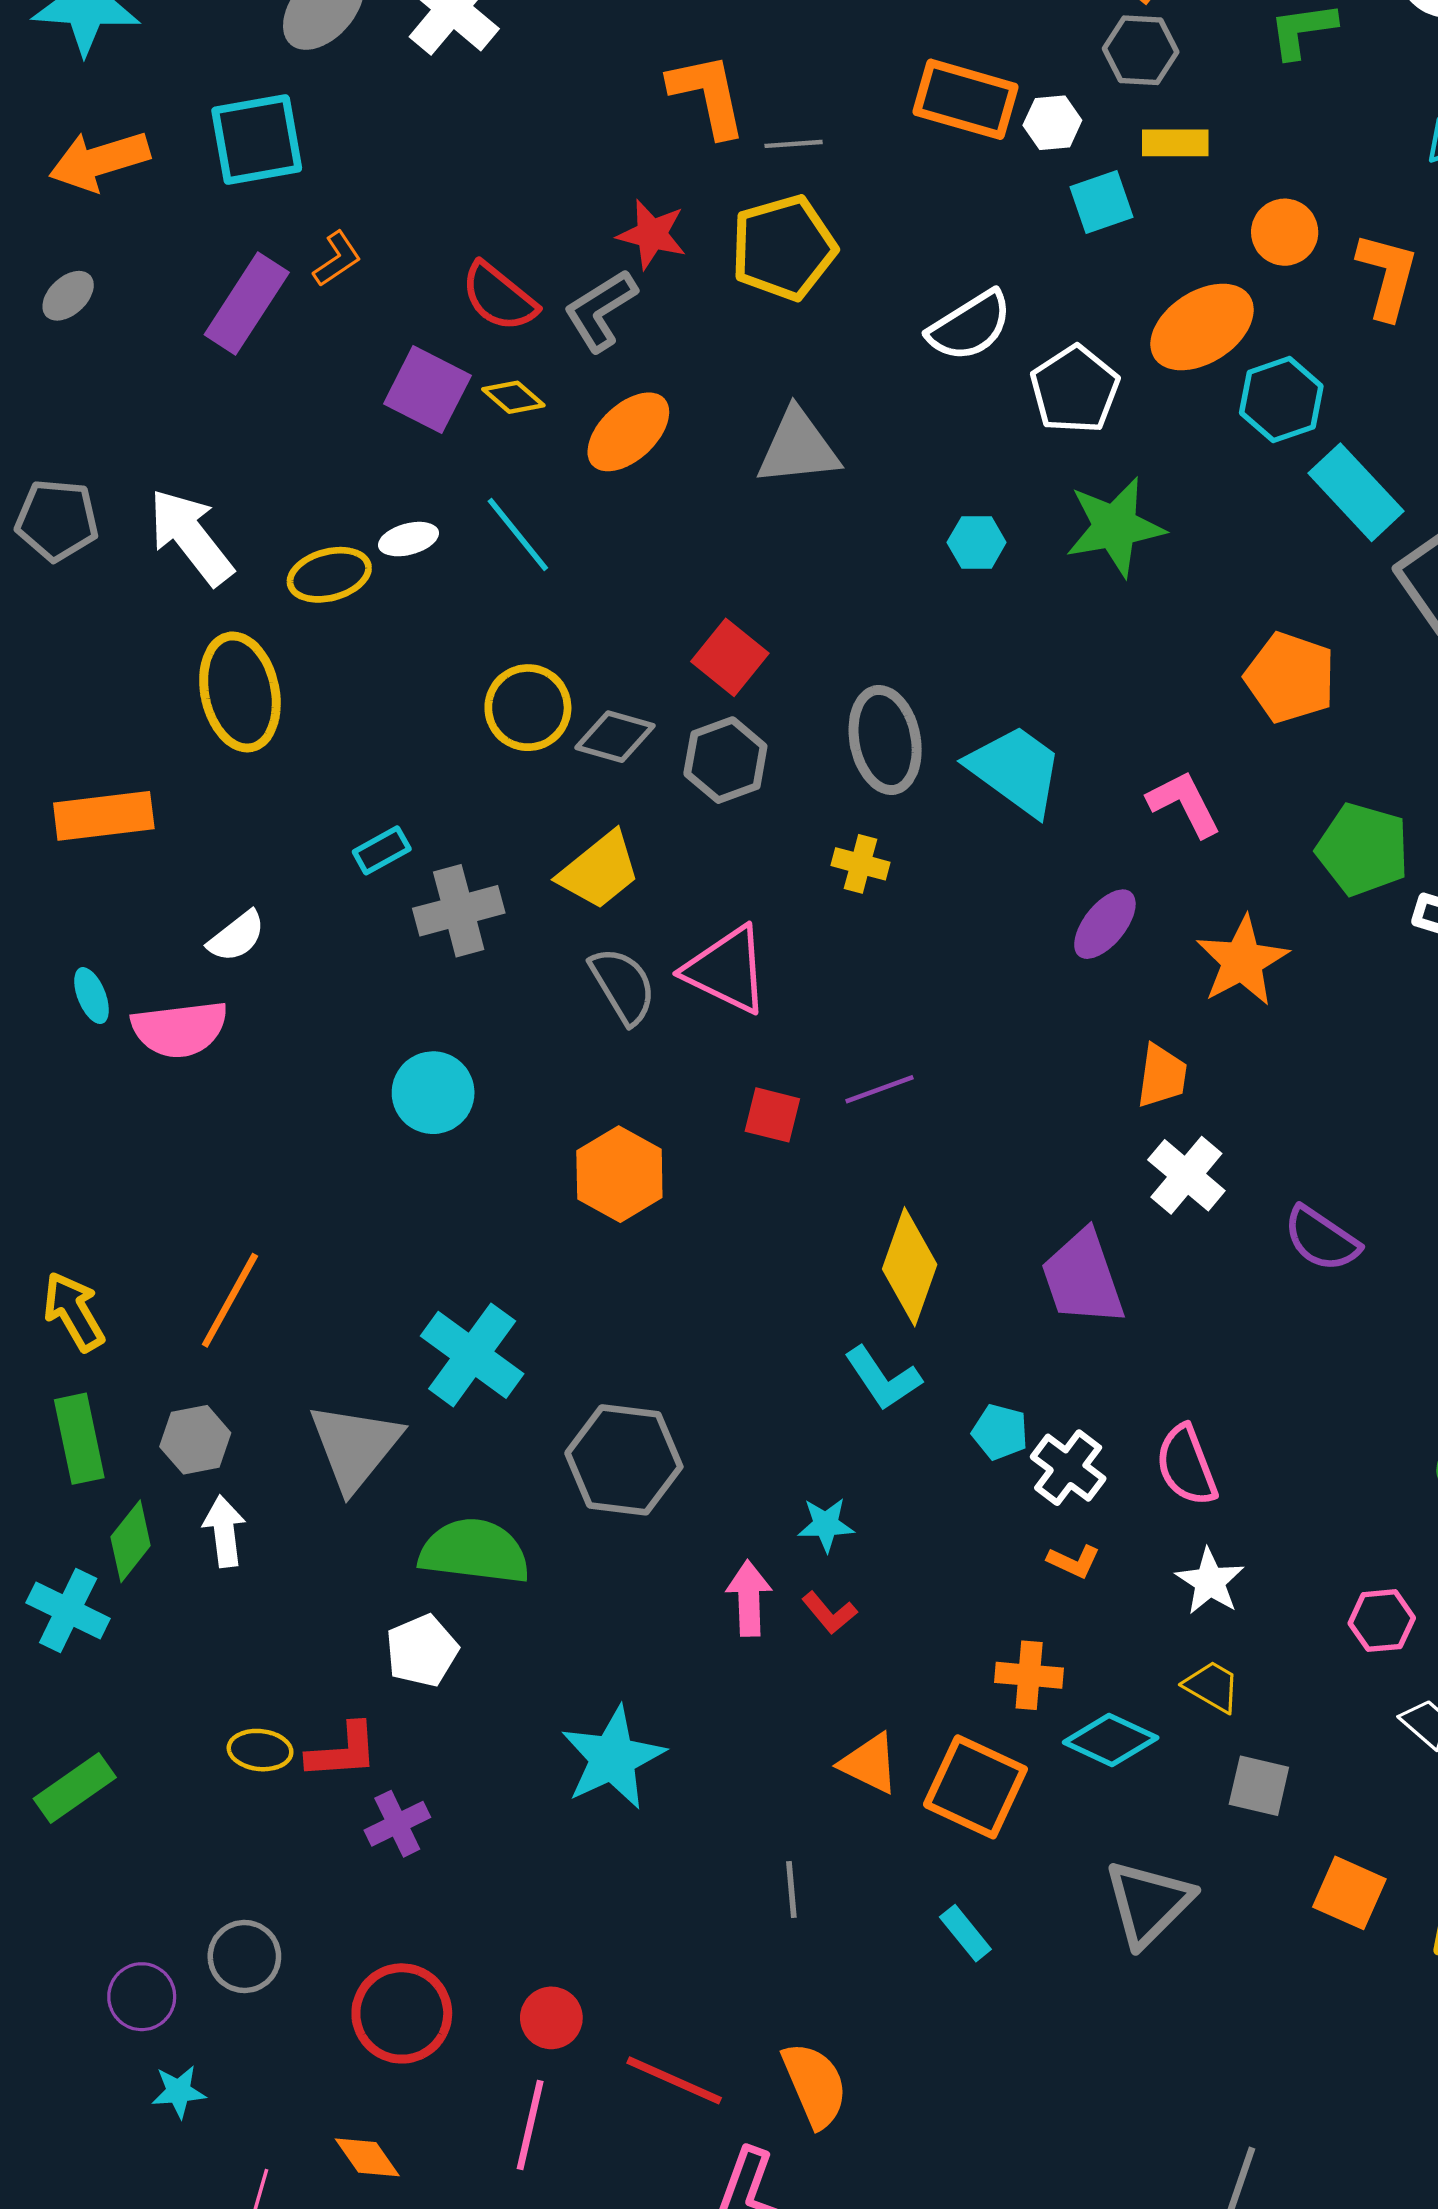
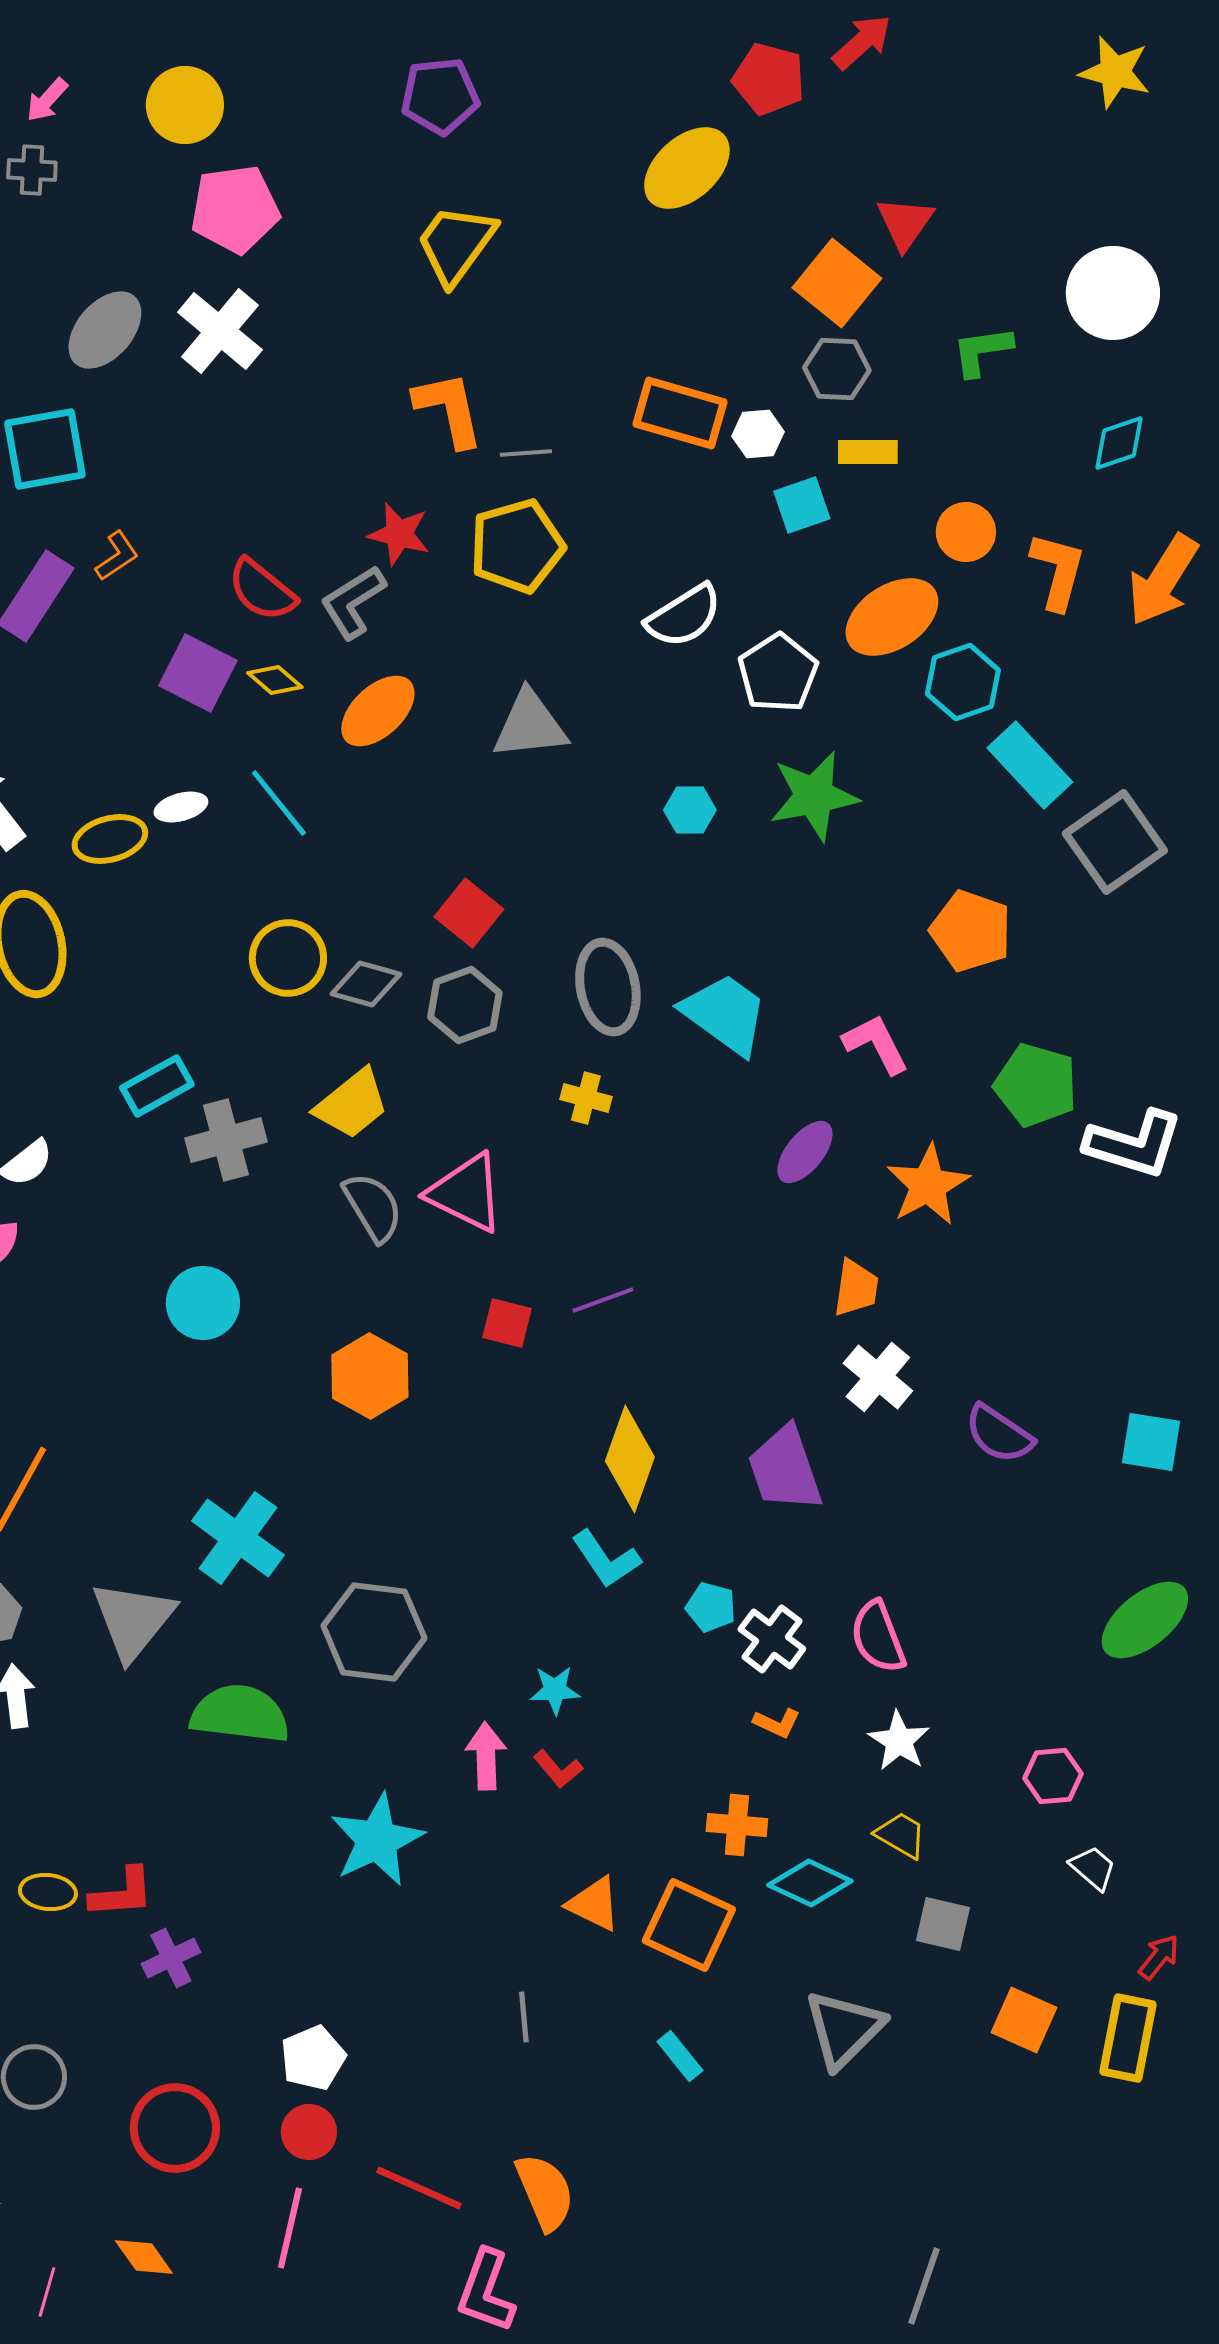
cyan rectangle: (382, 850) -> (157, 1086), size x1.4
white pentagon: (422, 1651) -> (313, 2058), moved
cyan star: (613, 1758) -> (377, 1840), moved

